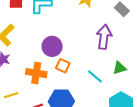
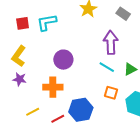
orange square: (63, 66) -> (111, 93), moved
cyan line: (95, 76) -> (107, 67), moved

